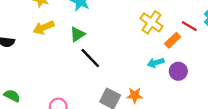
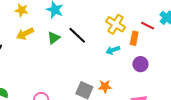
orange rectangle: (173, 40) -> (134, 38), turned -32
black line: (90, 58) -> (77, 35), moved
cyan arrow: (156, 63) -> (113, 50), moved

